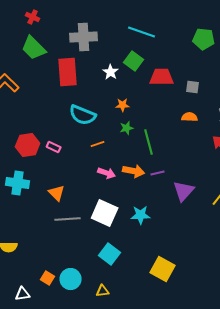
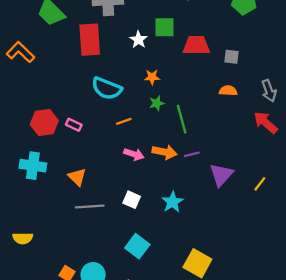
green square: (134, 61) -> (165, 27), turned -36
white square: (105, 213) -> (132, 200), size x0.6
cyan star: (141, 215) -> (173, 202), turned -30

